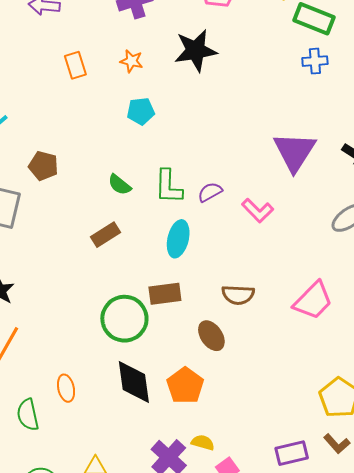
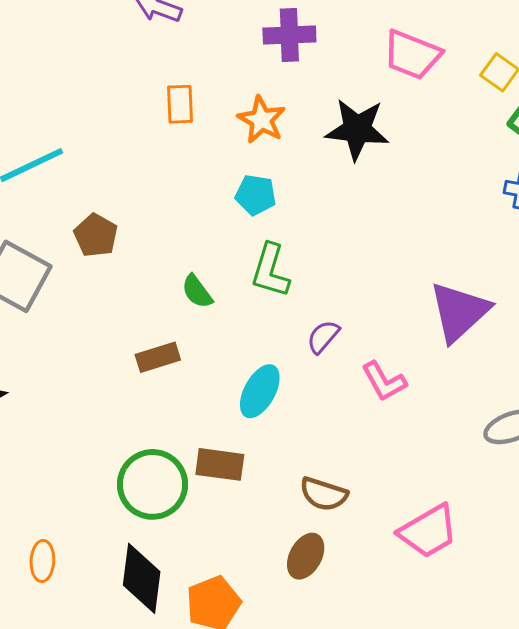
orange star: (131, 61) -> (262, 120), size x1.4
green L-shape: (169, 187) -> (270, 271), moved
purple semicircle: (210, 192) -> (323, 337), turned -35
brown ellipse: (211, 336) -> (306, 556), moved, turned 48

